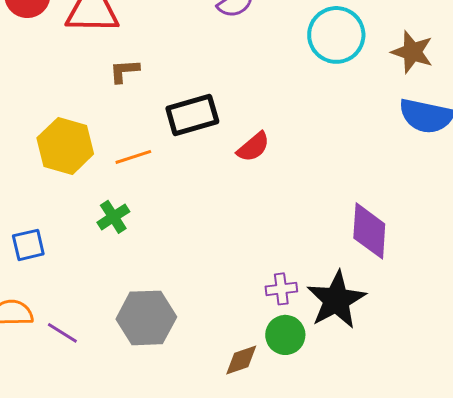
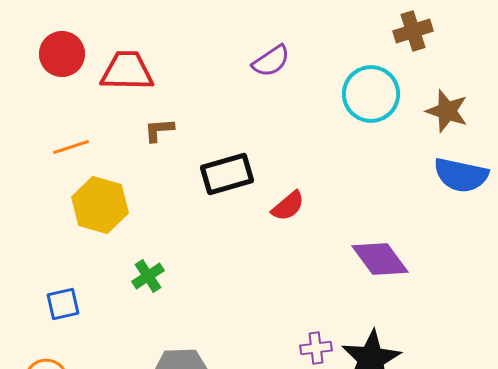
orange line: (133, 157) -> (71, 147), moved
purple diamond: (369, 231) -> (380, 259), moved, turned -40

